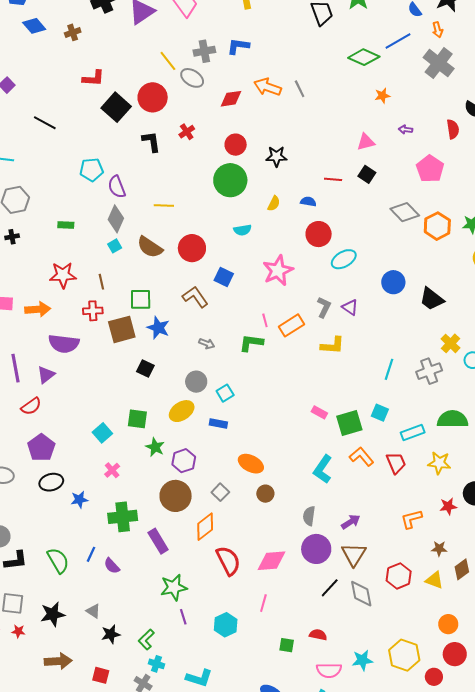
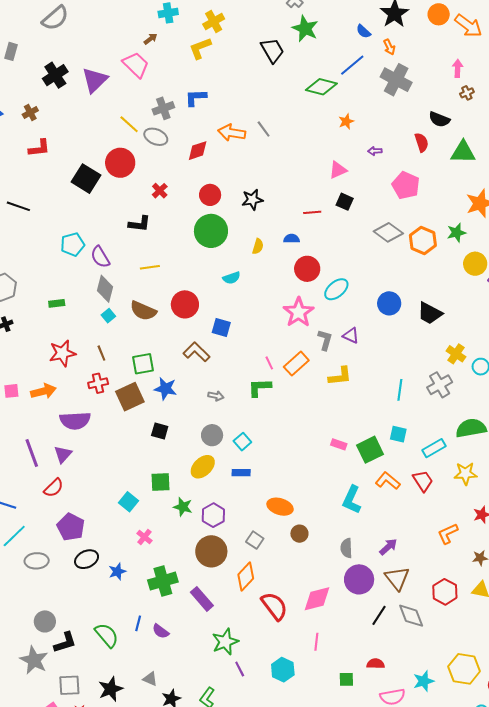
red L-shape: (93, 78) -> (39, 148), moved
black L-shape: (151, 142) -> (140, 224), moved, turned 115
pink star: (278, 270) -> (299, 312), moved

